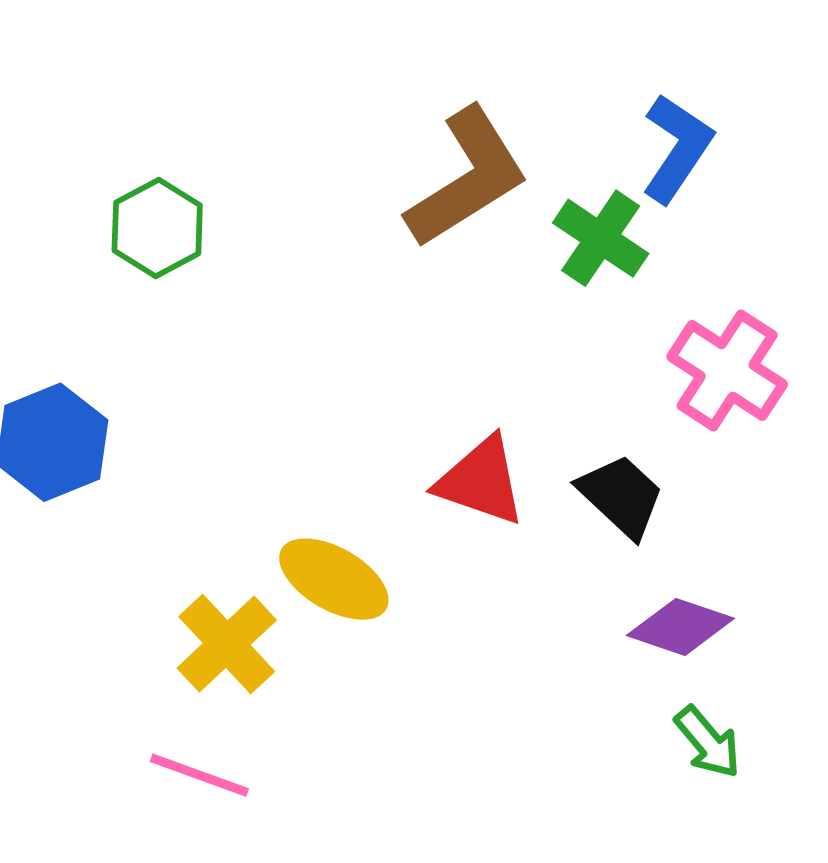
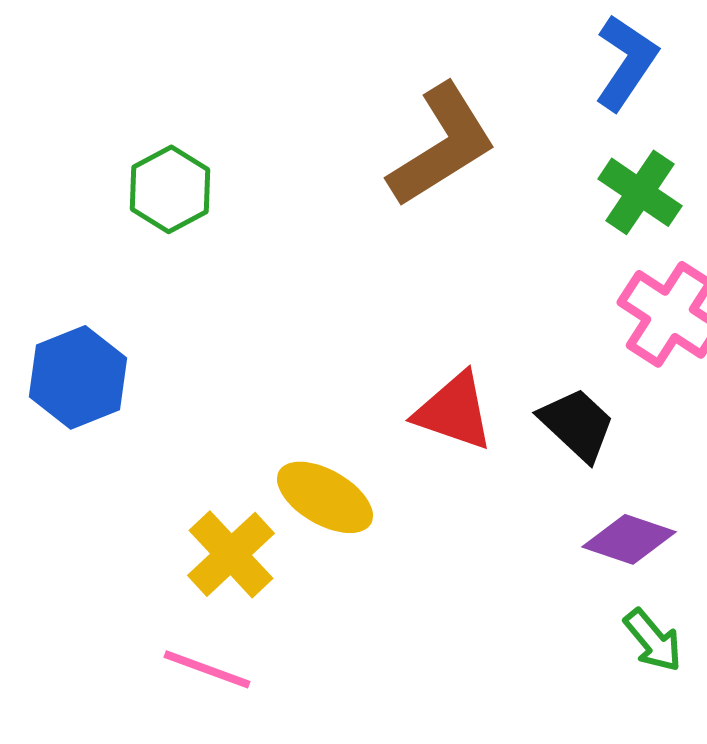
blue L-shape: (677, 148) -> (626, 62), moved
green cross: (601, 238) -> (640, 192), moved

